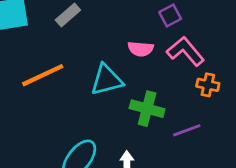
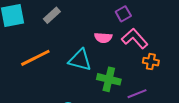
cyan triangle: (107, 80) -> (80, 60), turned 30

